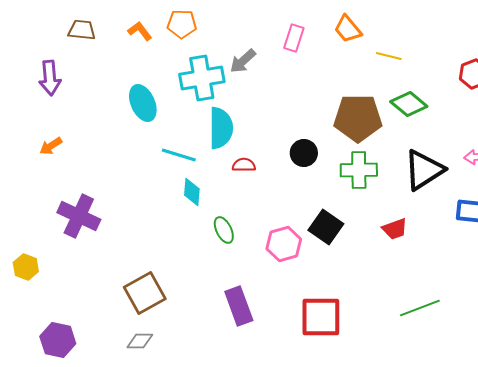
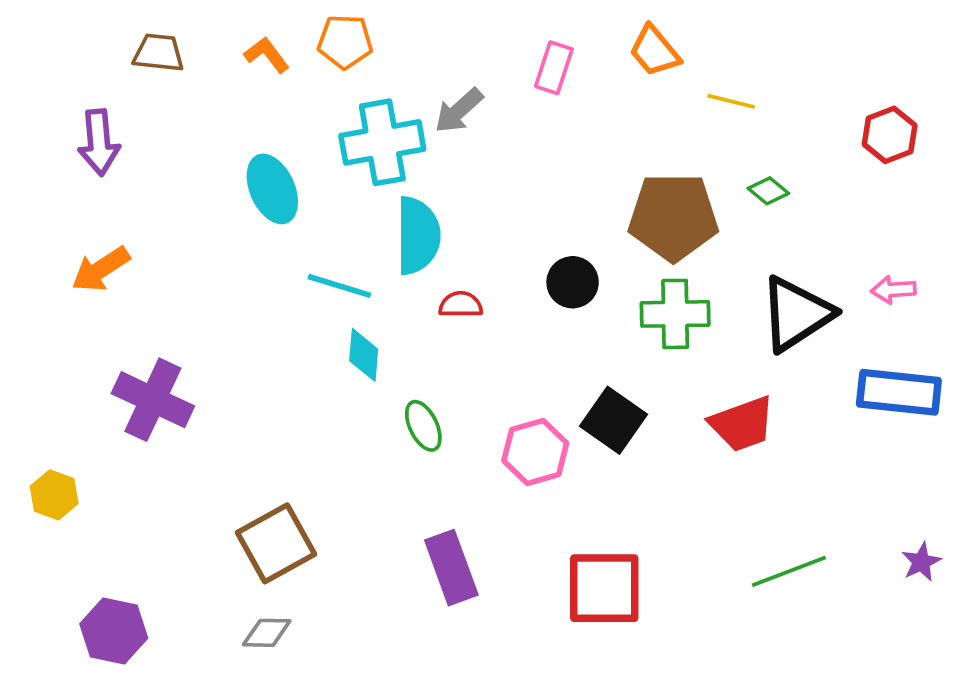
green diamond: (409, 104) -> (768, 191), size x0.6
orange arrow: (51, 146) -> (101, 269), size x1.4
red trapezoid: (395, 229) -> (742, 424), size x1.4

